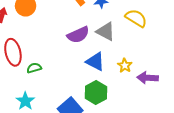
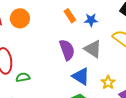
purple semicircle: (78, 35) -> (67, 50), turned -90

